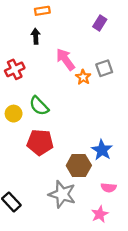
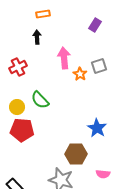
pink arrow: (66, 59) -> (64, 58), turned 30
red pentagon: (40, 142) -> (22, 130), moved
blue star: (102, 150) -> (97, 128), moved

